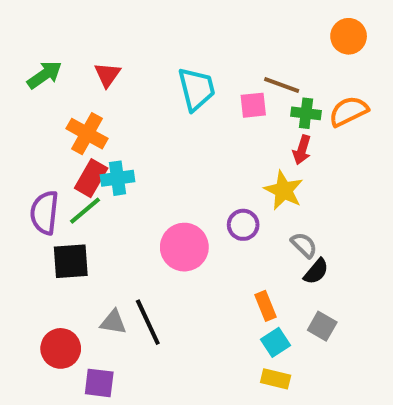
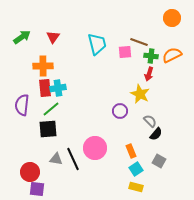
orange cross: (87, 134) -> (43, 66), turned -30
red rectangle: (91, 178) -> (45, 88), turned -36
green line: (85, 211) -> (51, 109), moved
pink circle: (184, 247) -> (95, 148), moved
black square: (71, 261) -> (48, 129), moved
purple square: (99, 383) -> (37, 189), moved

